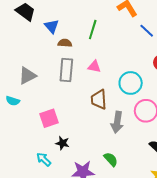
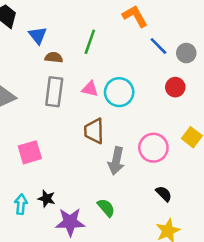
cyan circle: (131, 83) -> (119, 92), moved
black star: (62, 143) -> (47, 199), moved
cyan arrow: (44, 159) -> (21, 204), turned 49

